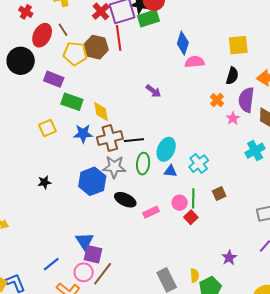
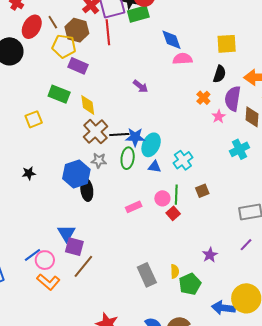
blue diamond: (183, 43) -> (171, 40), turned -40
brown hexagon: (96, 47) -> (77, 30), moved
purple rectangle: (54, 79) -> (78, 66), moved
blue star: (83, 134) -> (135, 137), moved
brown cross: (110, 138) -> (95, 132), turned -30
gray star: (114, 167) -> (99, 160), size x0.7
black ellipse: (125, 200) -> (87, 190), moved, turned 55
pink circle: (84, 272) -> (45, 260), moved

